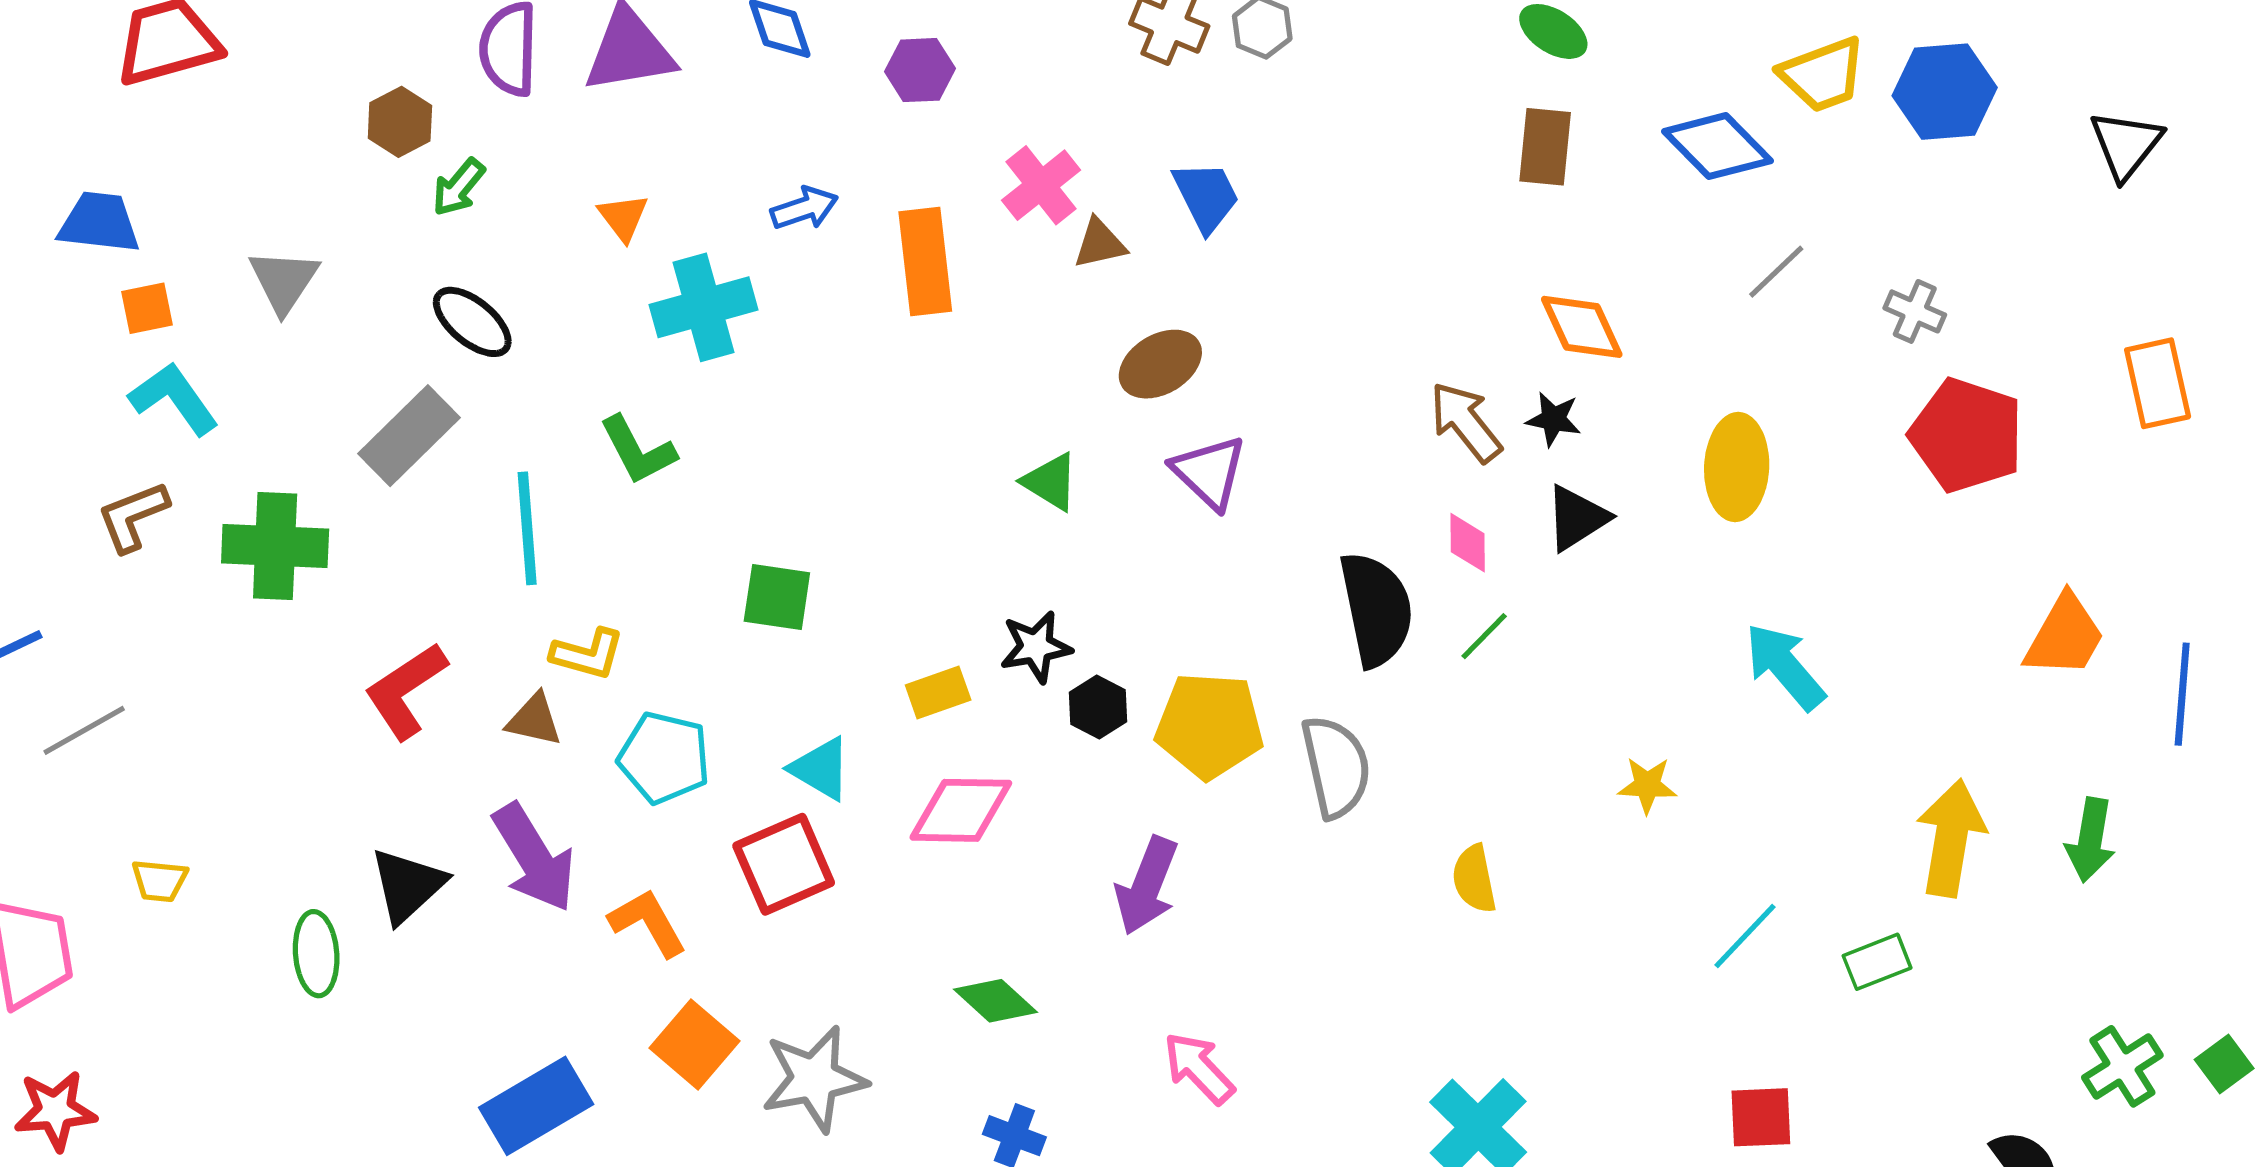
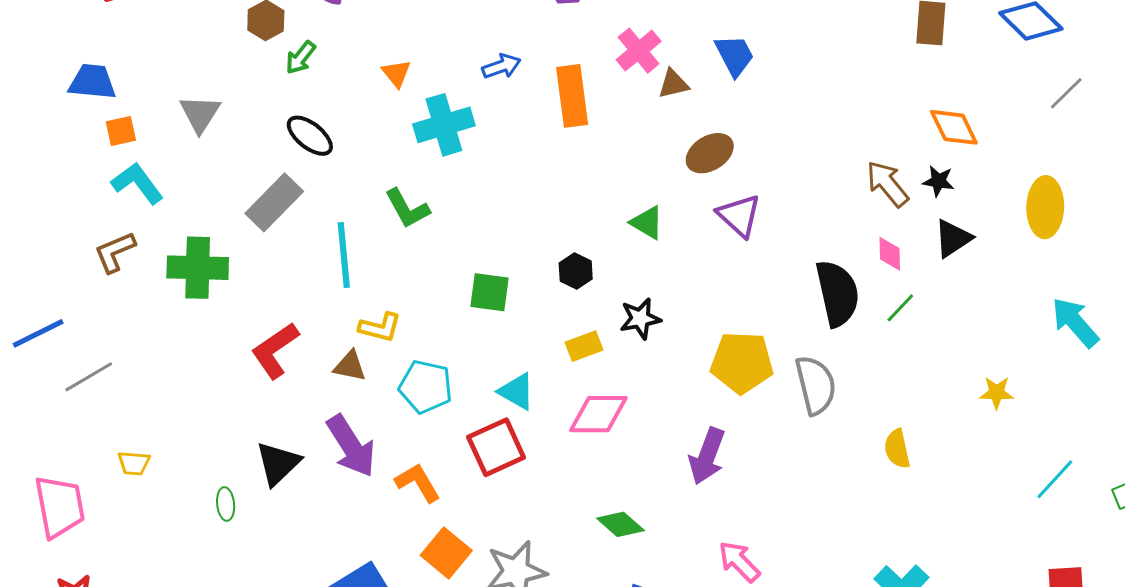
black hexagon: (1098, 707) -> (576, 271), moved
green ellipse: (316, 954) -> (226, 504), size x0.7

